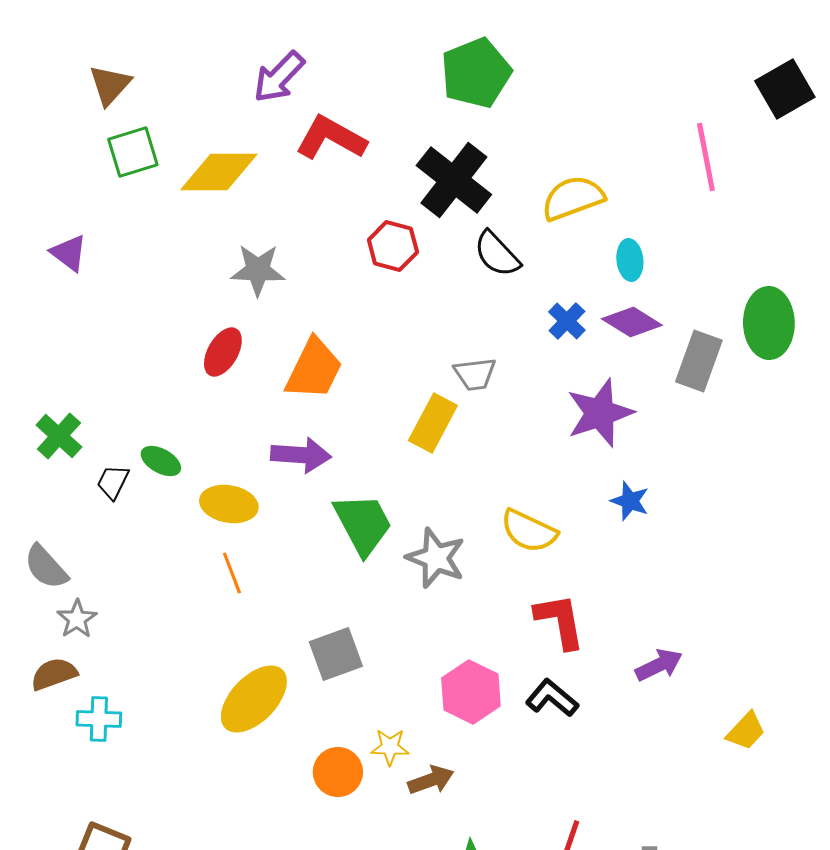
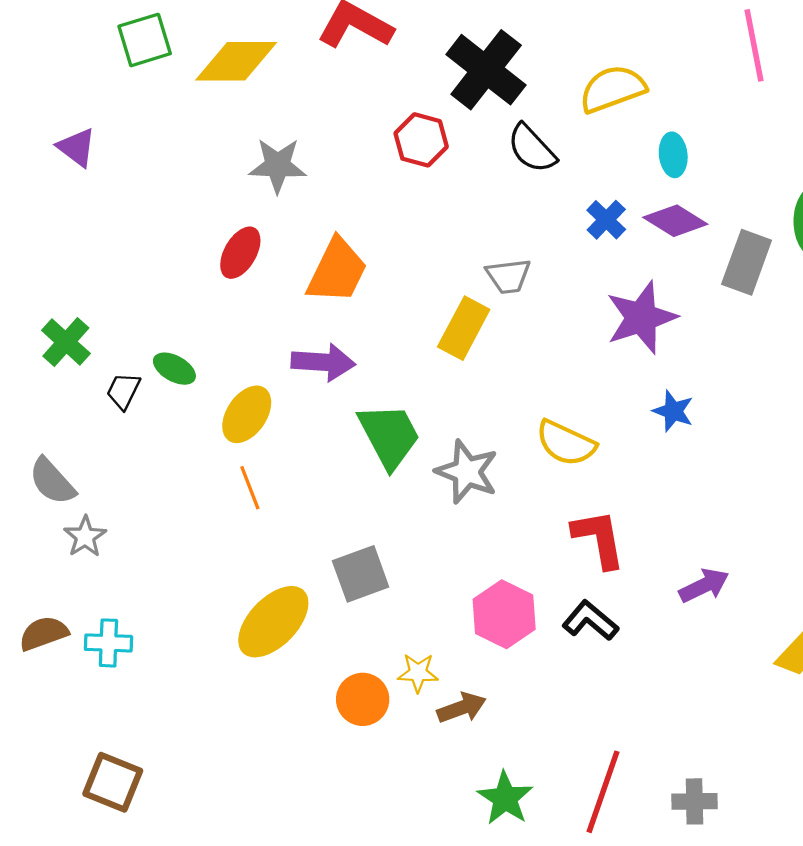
yellow ellipse: (229, 504) -> (247, 414), turned -66
brown semicircle: (54, 674) -> (44, 633), moved

